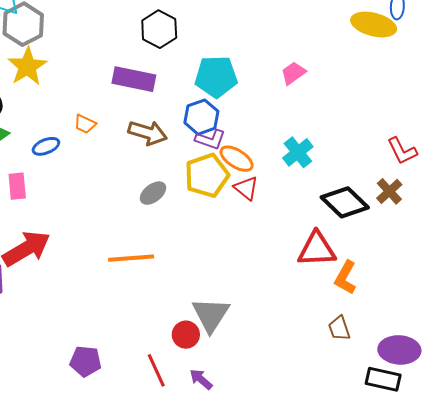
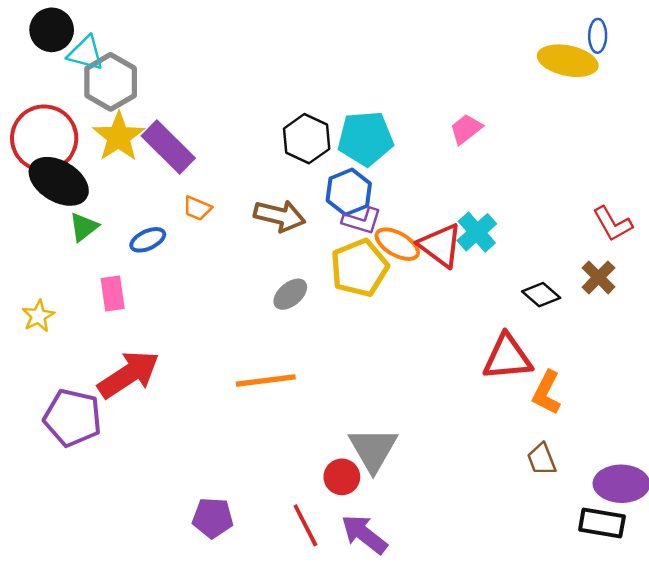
black hexagon: (159, 29) -> (307, 139), moved
purple rectangle: (134, 79) -> (168, 147), moved, turned 36
red triangle: (246, 188) -> (440, 245), moved, size x1.4
black diamond: (345, 202) -> (541, 295), size x0.6
purple arrow: (201, 379) -> (364, 534), size x1.5

